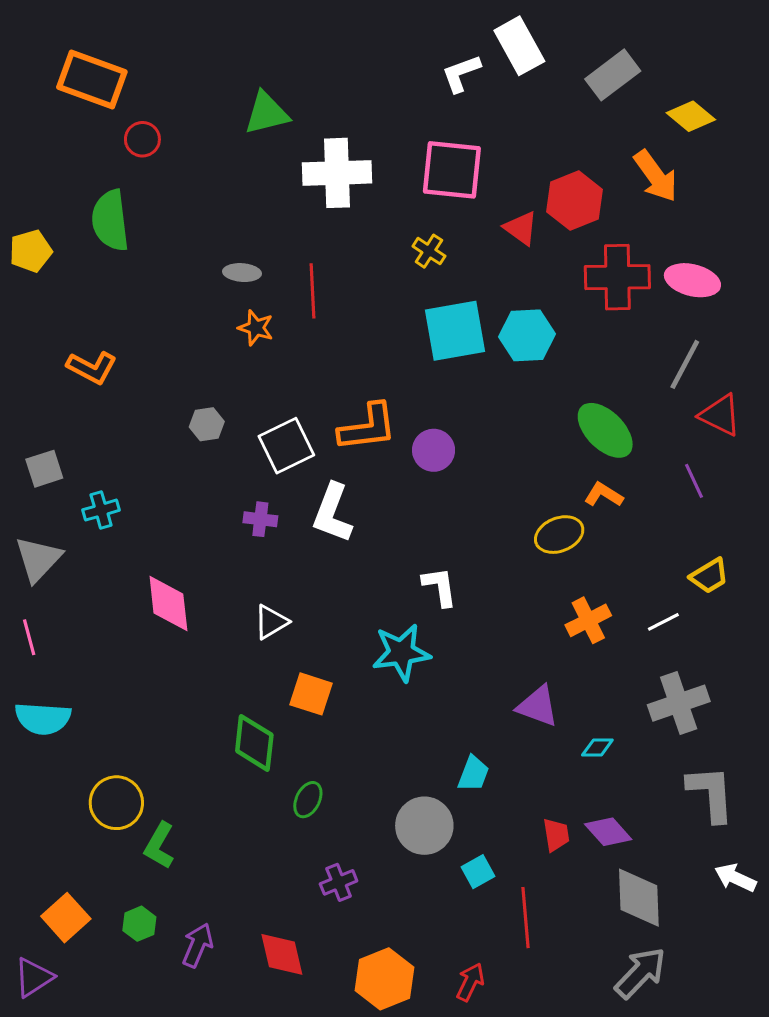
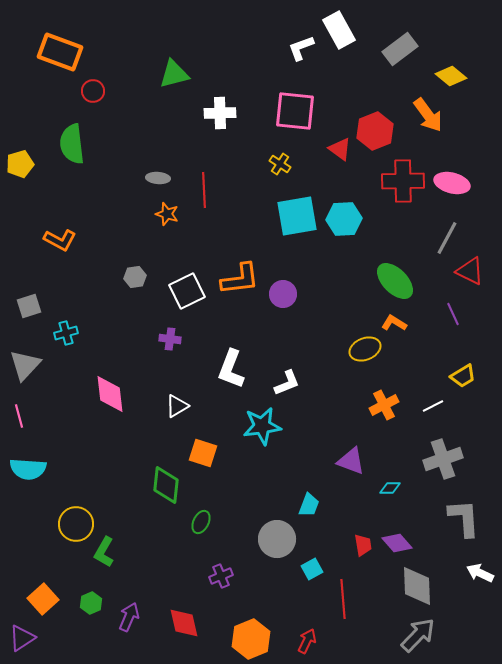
white cross: (337, 173) -> (220, 113), size x0.7
white L-shape: (332, 513) -> (231, 369), moved
white L-shape: (440, 587) -> (287, 383), turned 76

